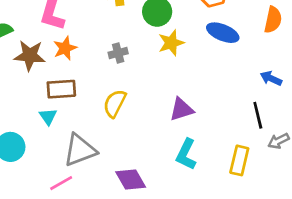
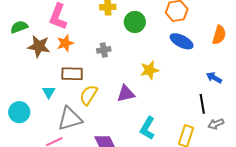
yellow star: (171, 43) -> (149, 70), moved
brown rectangle: (61, 89) -> (72, 74), moved
yellow semicircle: (115, 103) -> (89, 95), moved
purple triangle: (181, 109) -> (126, 94), moved

